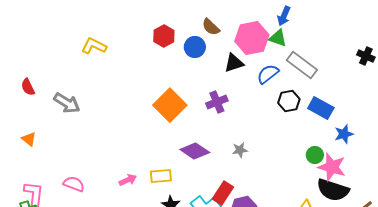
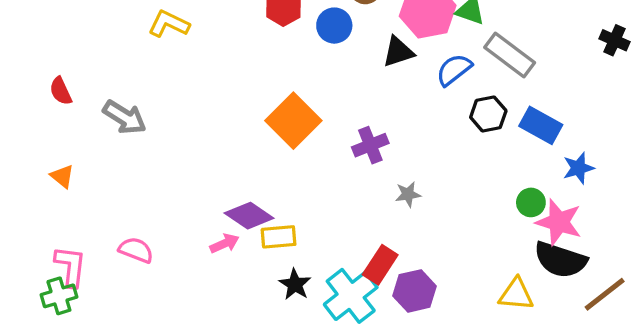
purple cross: (217, 102) -> (370, 145), moved
purple diamond: (195, 151) -> (249, 216), moved

